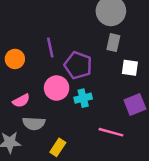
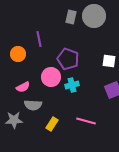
gray rectangle: (113, 43) -> (71, 17), moved
purple line: (50, 48) -> (39, 39), moved
pink line: (111, 132) -> (86, 121), moved

